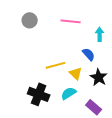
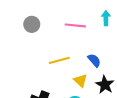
cyan arrow: (100, 34) -> (106, 18), moved
yellow line: (56, 65) -> (59, 60), moved

